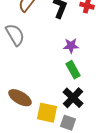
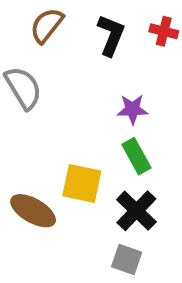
yellow square: (47, 113) -> (82, 183), moved

